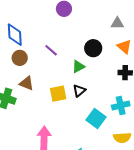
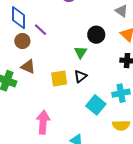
gray triangle: (117, 23) -> (122, 11), turned 32
purple line: (51, 50) -> (40, 30), moved
green triangle: (78, 67) -> (81, 52), turned -32

